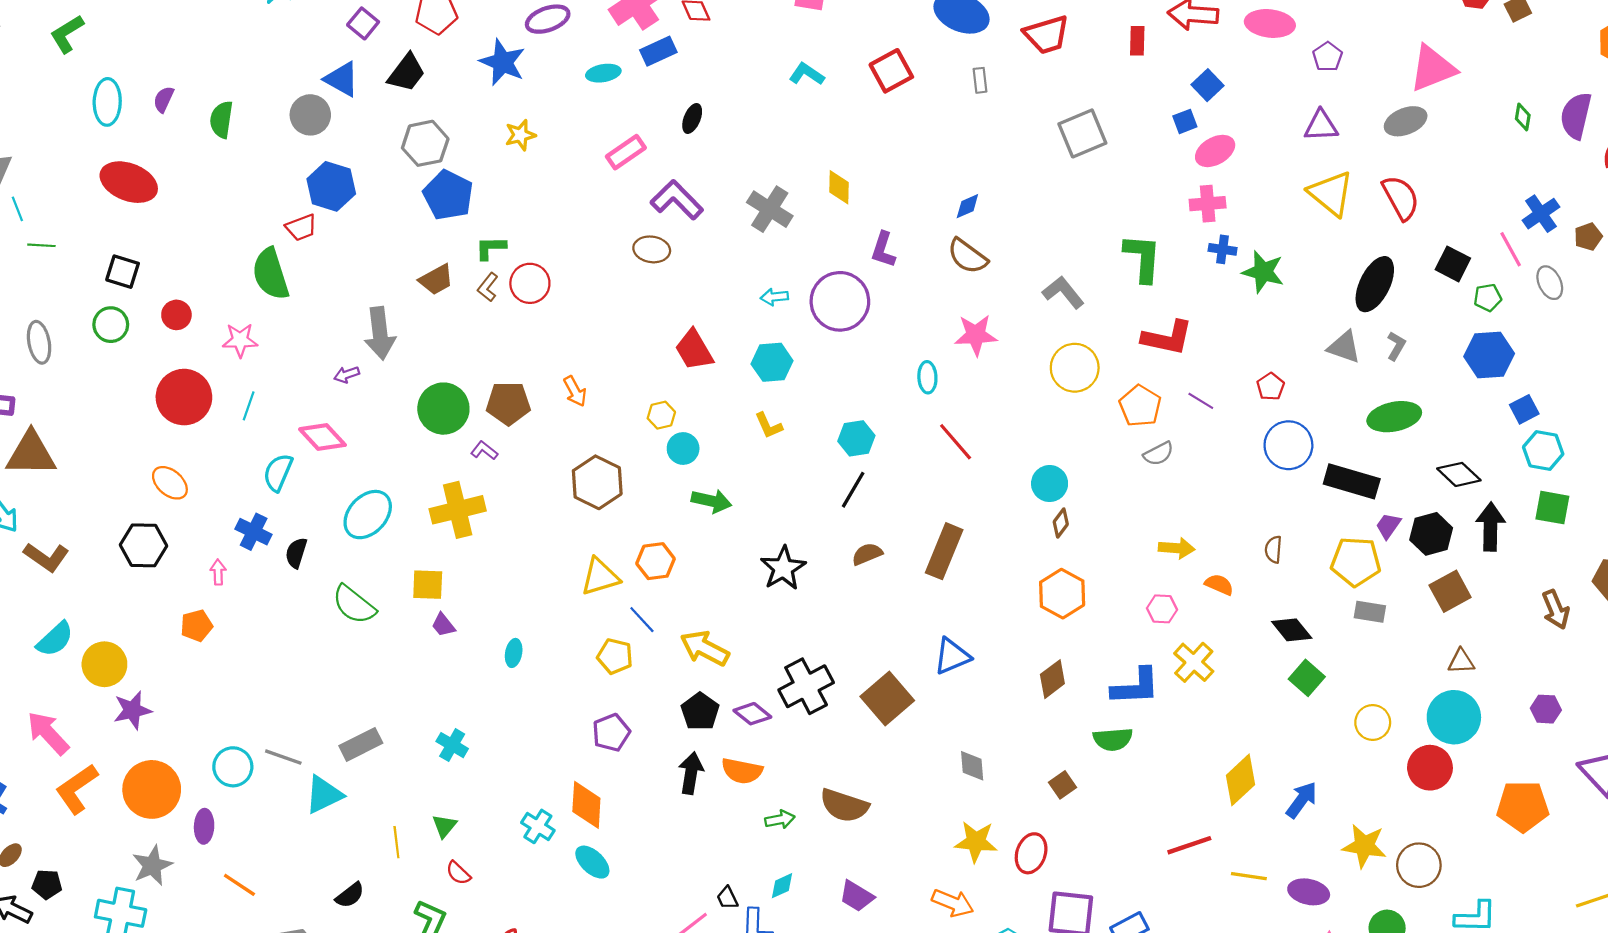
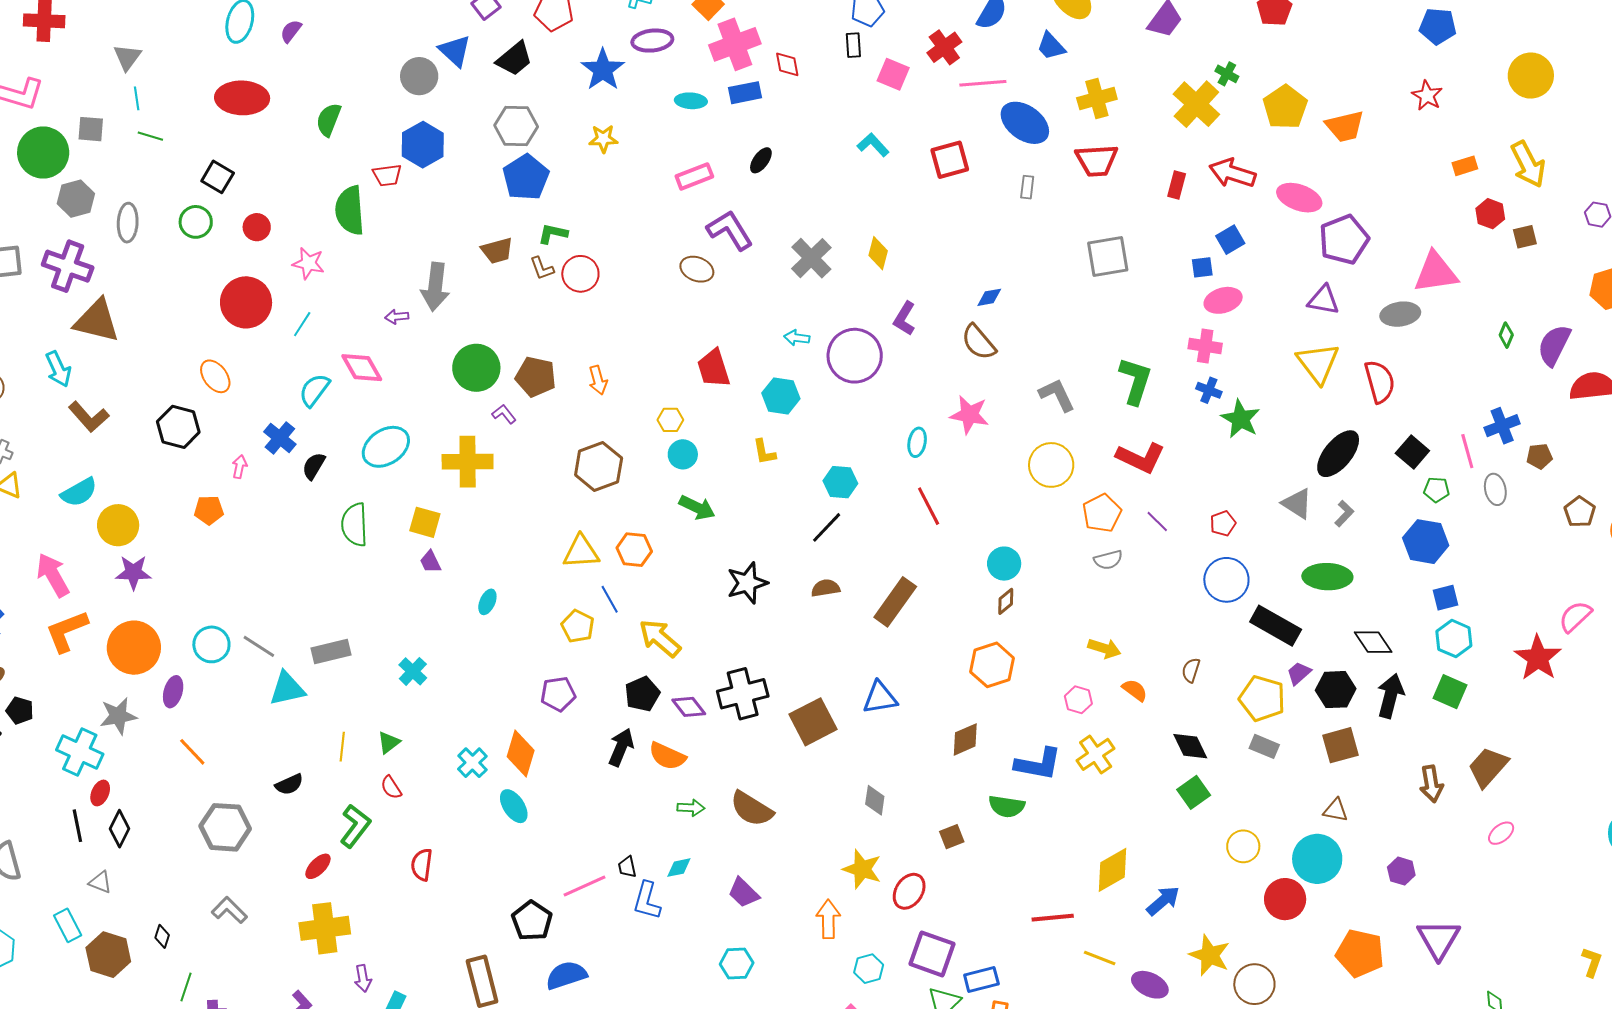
purple pentagon: (1327, 57) -> (1344, 240), size x1.8
green semicircle: (221, 120) -> (329, 120), moved
red ellipse: (129, 182) -> (242, 98), turned -33
brown L-shape: (488, 287) -> (542, 268), turned -72
green semicircle: (354, 605) -> (354, 525), turned 36
orange arrow: (953, 903) -> (828, 919), turned -126

